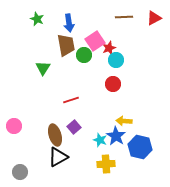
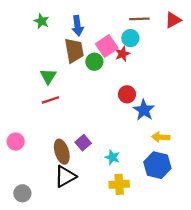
cyan circle: (116, 60) -> (130, 38), moved
red line: (71, 100) -> (51, 100), moved
yellow arrow: (124, 121) -> (161, 137), moved
blue star: (116, 136) -> (144, 110), moved

